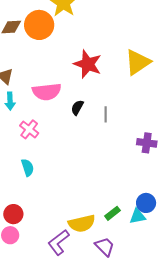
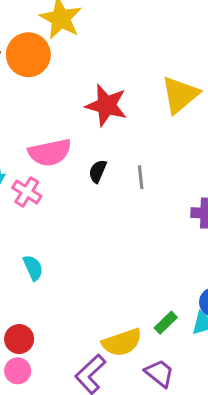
pink cross: (29, 129) -> (27, 192), moved

